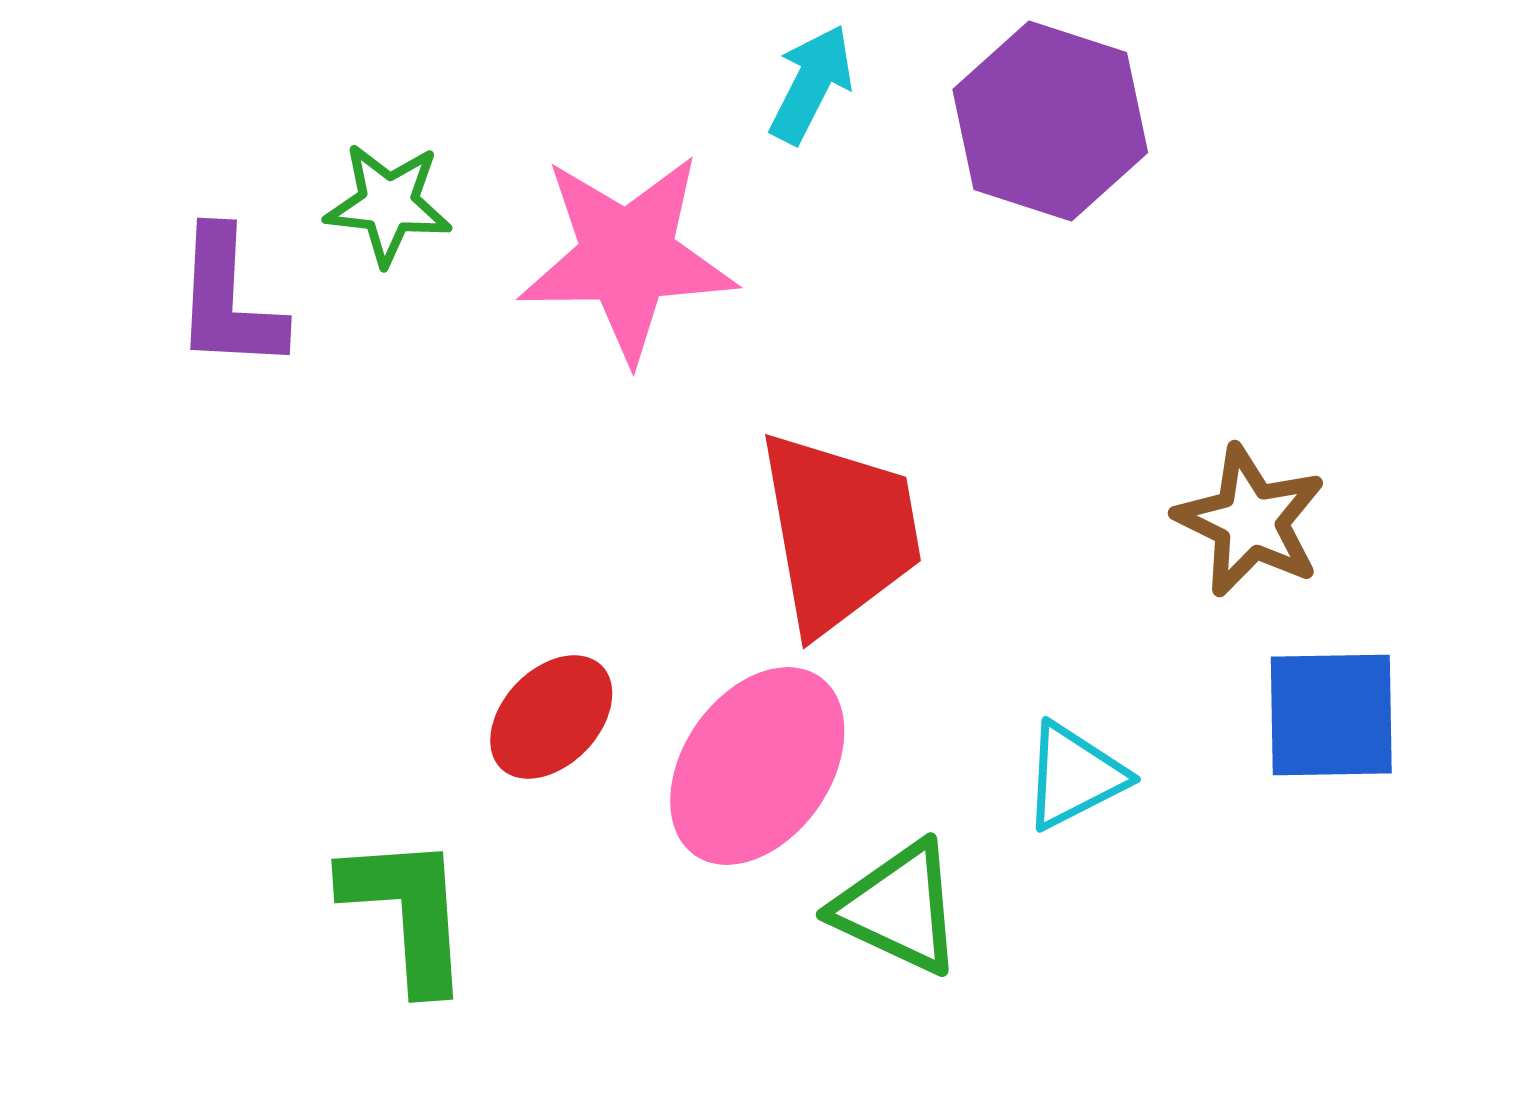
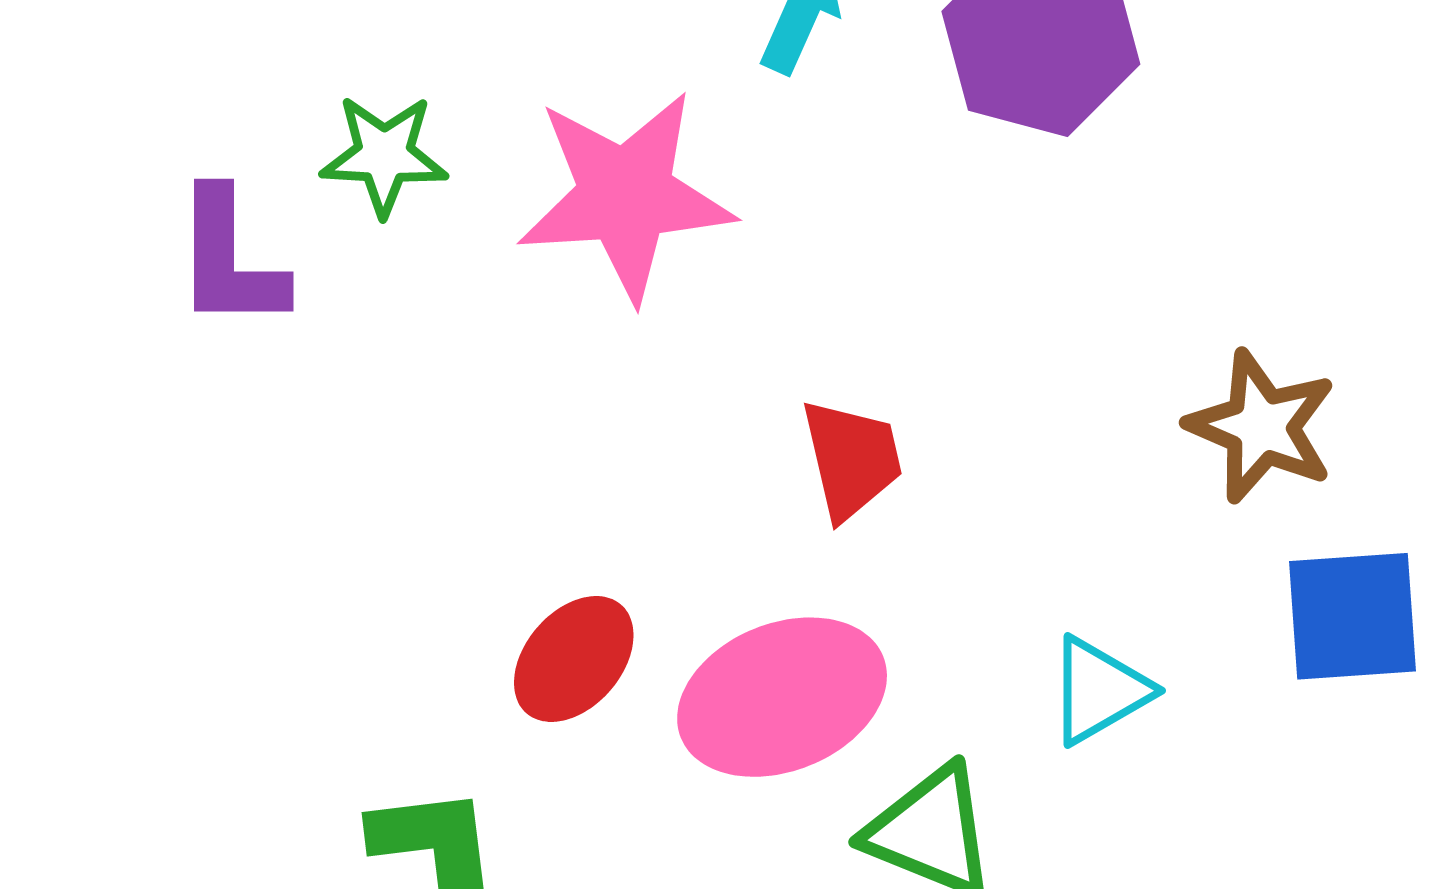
red trapezoid: (839, 532) -> (852, 459), size x0.6
pink ellipse: (757, 766) -> (782, 697), turned 36

